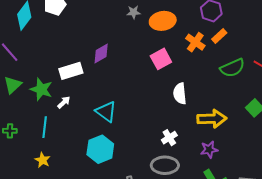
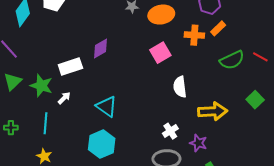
orange cross: (195, 42) -> (194, 35), turned -30
purple star: (209, 150) -> (198, 143), moved, turned 30

